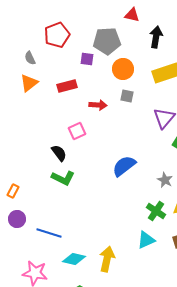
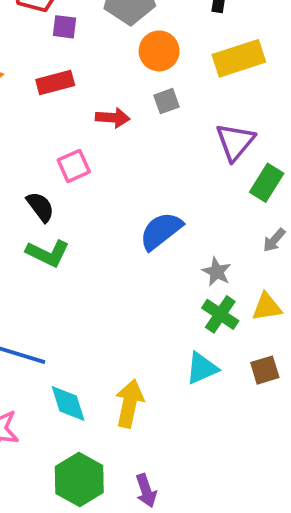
purple square: (87, 59) -> (64, 27), moved
gray square: (127, 96) -> (167, 101), turned -32
gray star: (165, 180) -> (217, 272), moved
cyan diamond: (74, 259) -> (68, 403), turned 60

